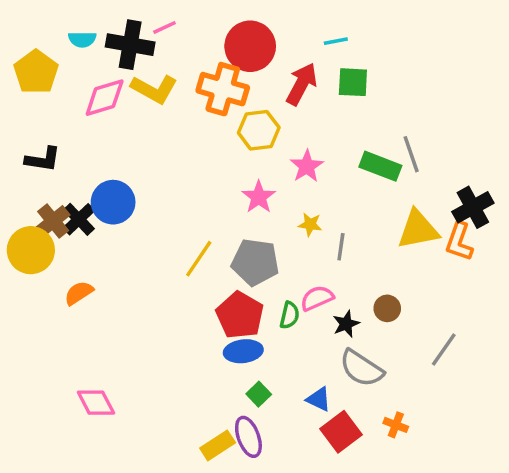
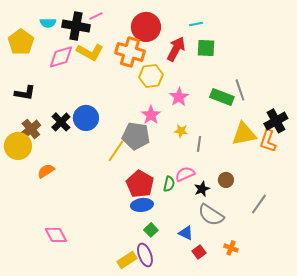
blue circle: (113, 202) -> (86, 118), moved
black cross: (79, 219) -> (61, 122), moved
gray pentagon: (255, 262) -> (136, 136), moved
red square: (341, 432) -> (199, 252), size x0.6

